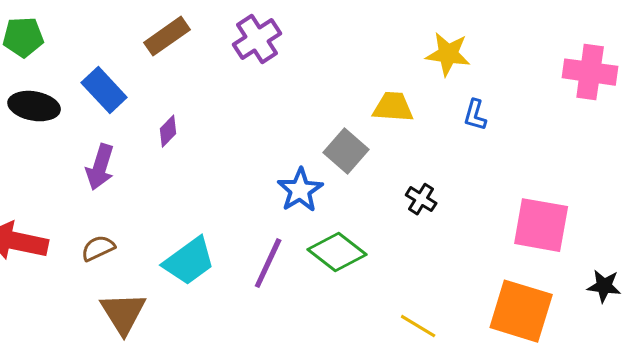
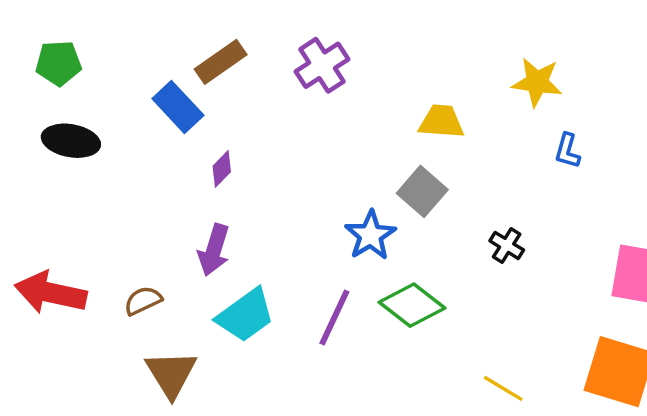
blue rectangle: (104, 90) -> (178, 107), moved
yellow trapezoid: (393, 107) -> (441, 122), moved
purple arrow: (100, 167) -> (214, 250), moved

